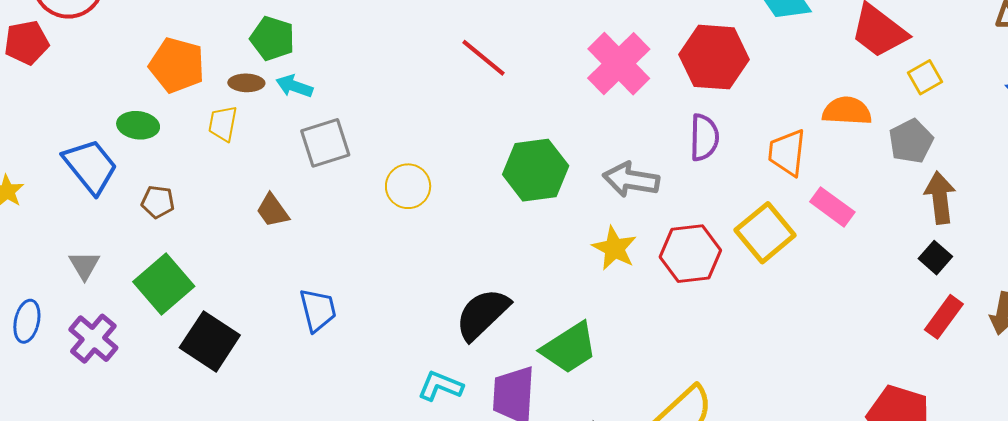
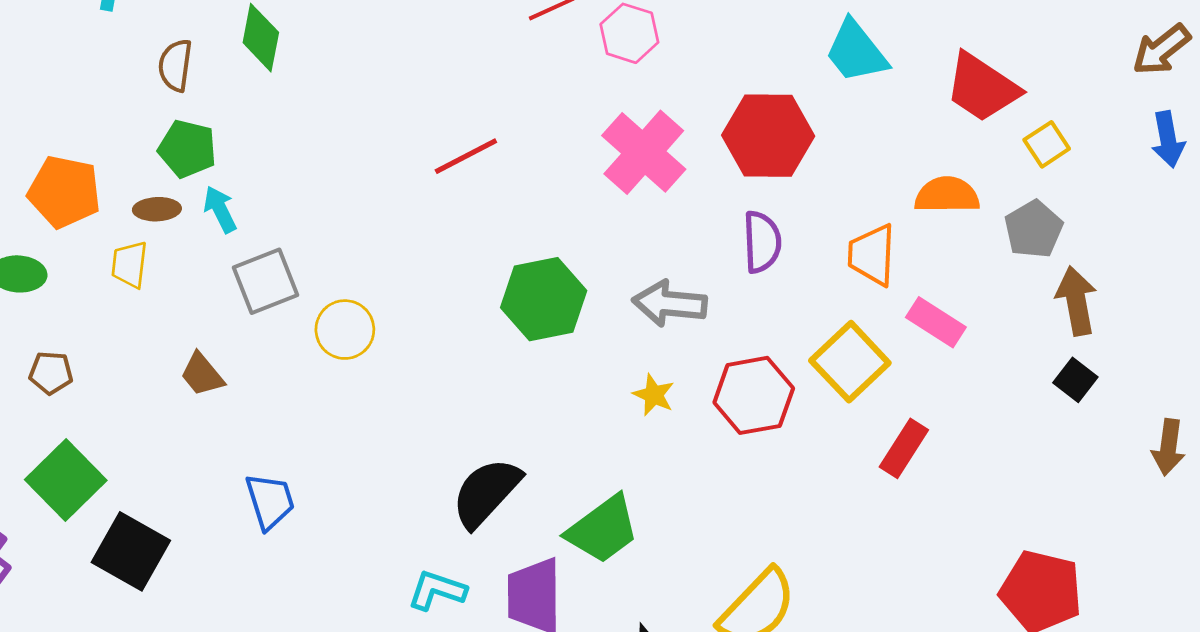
red line: (484, 58) -> (466, 156), turned -63
cyan arrow: (294, 86) -> (220, 209), turned 48
yellow circle: (408, 186) -> (345, 330), moved
yellow star: (614, 248) -> (654, 395), size x0.7
red rectangle: (944, 317) -> (904, 448), moved

